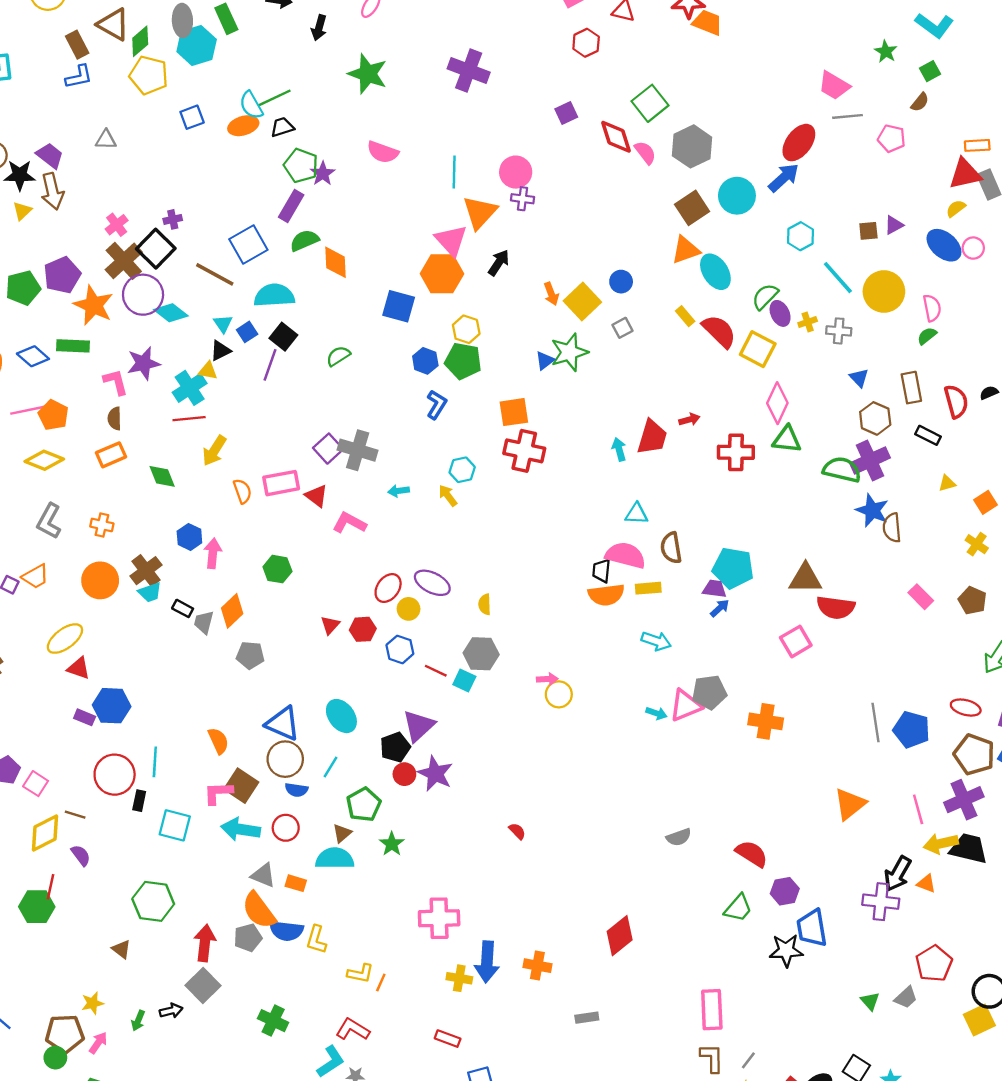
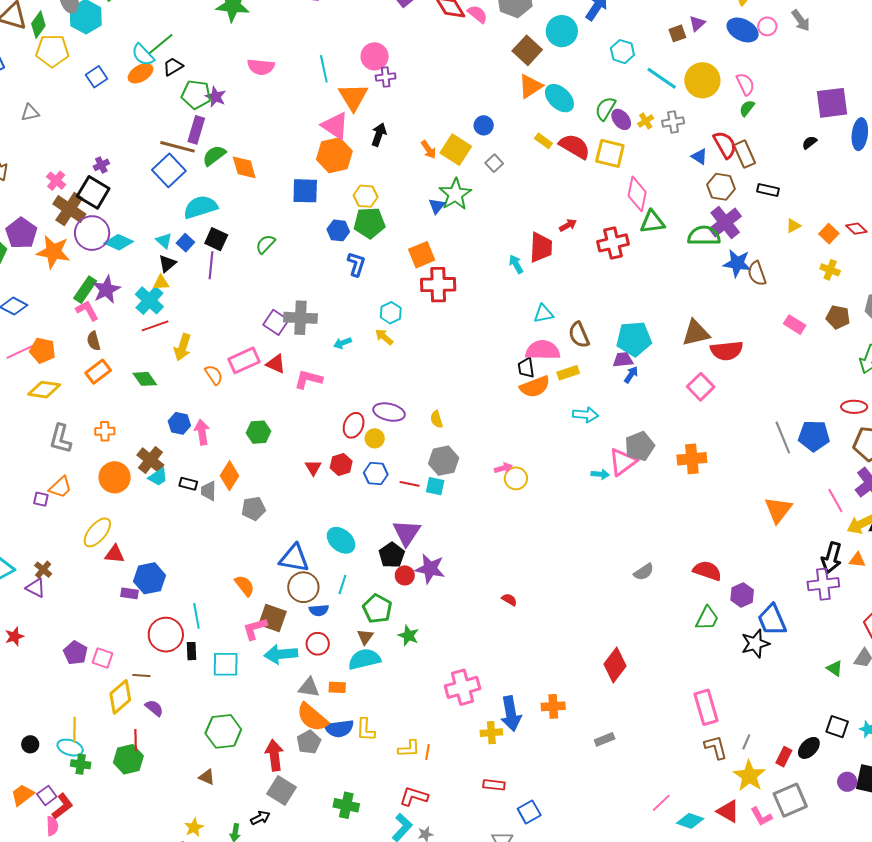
brown line: (215, 274) -> (177, 147), moved
green rectangle: (73, 346) -> (85, 290), moved, turned -44
red semicircle: (956, 401) -> (725, 145), moved

